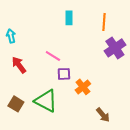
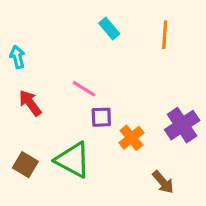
cyan rectangle: (69, 18) -> (109, 29), turned -40
purple cross: (115, 48) -> (182, 125), moved

